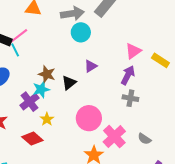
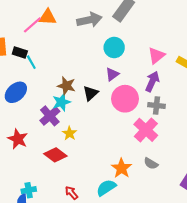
cyan circle: (81, 32) -> (114, 47), moved
pink line: (19, 36) -> (32, 25), moved
pink circle: (89, 118) -> (125, 99), moved
pink cross: (114, 137) -> (146, 130), moved
gray semicircle: (144, 139) -> (151, 164), moved

